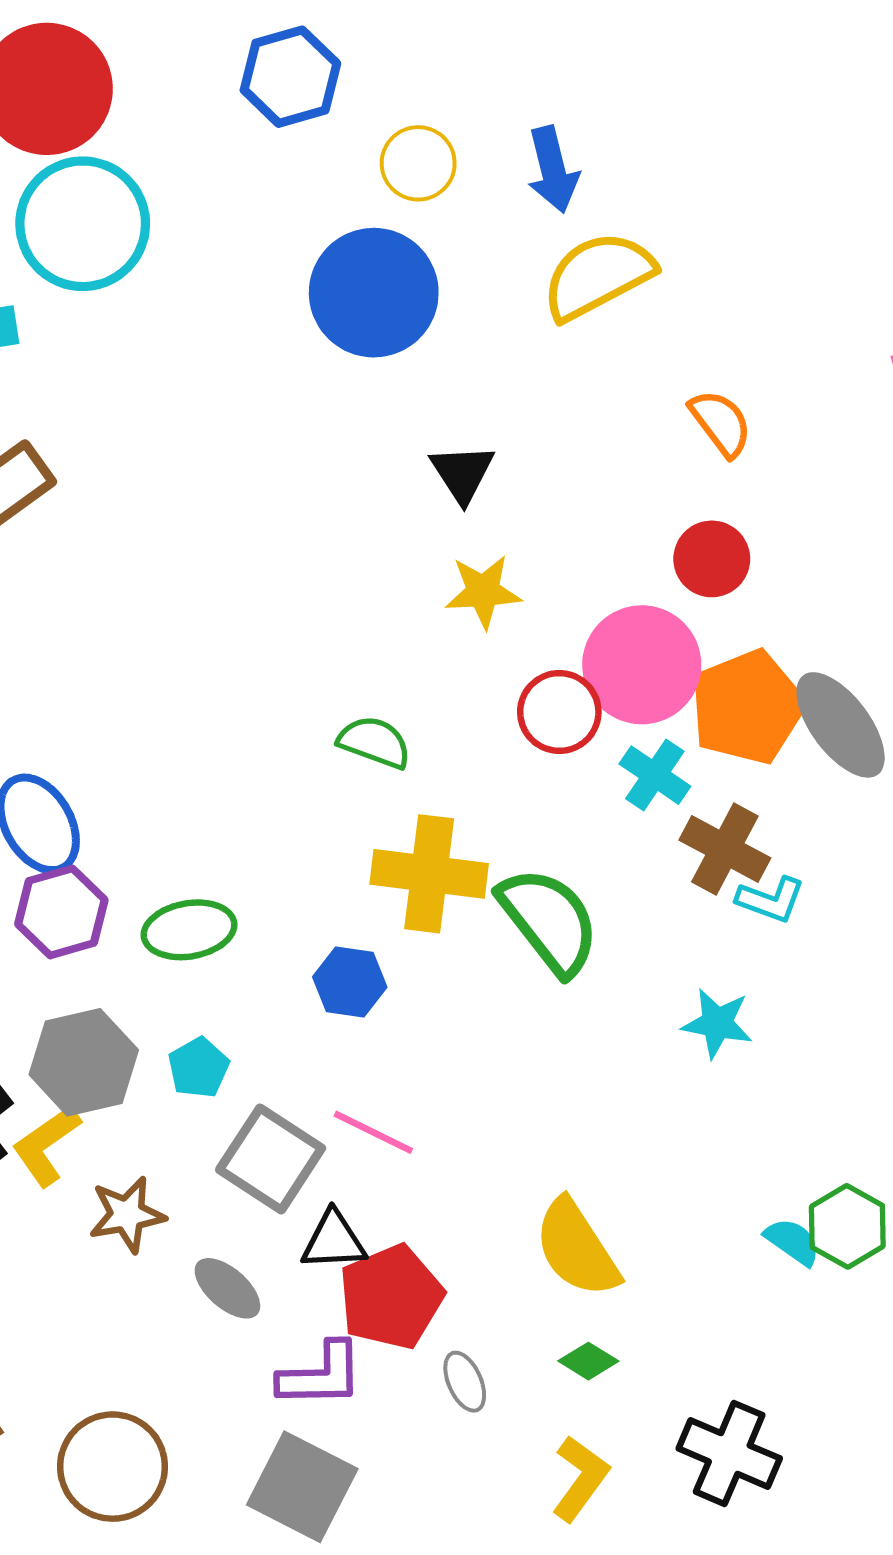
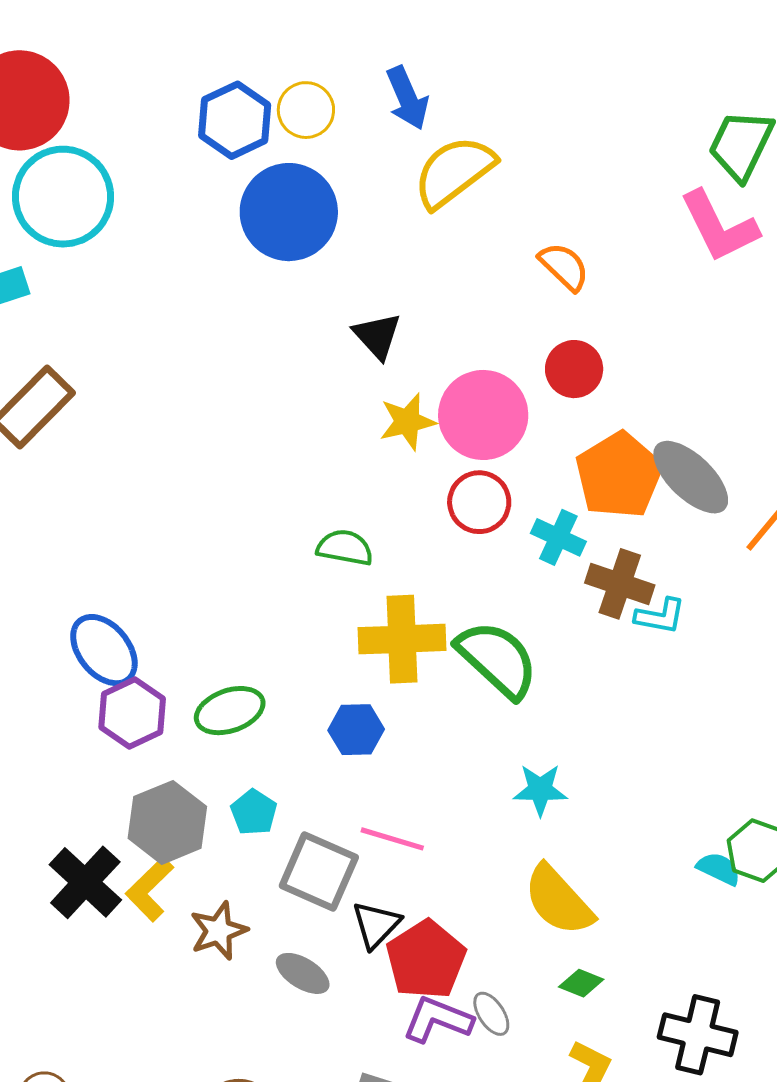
blue hexagon: (290, 77) -> (235, 120), moved
pink circle: (642, 665) -> (483, 415), moved
cyan star: (717, 1023) -> (540, 790), moved
black triangle: (334, 1241) -> (376, 925), turned -34
purple L-shape: (321, 1375) -> (438, 1020), moved, turned -148

